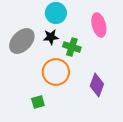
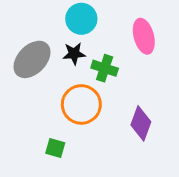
green square: (38, 102) -> (55, 148), turned 32

